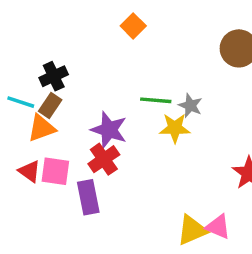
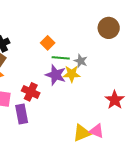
orange square: (133, 26) -> (48, 43), moved
purple star: (109, 130) -> (56, 75), moved
red cross: (104, 159) -> (31, 92), turned -30

